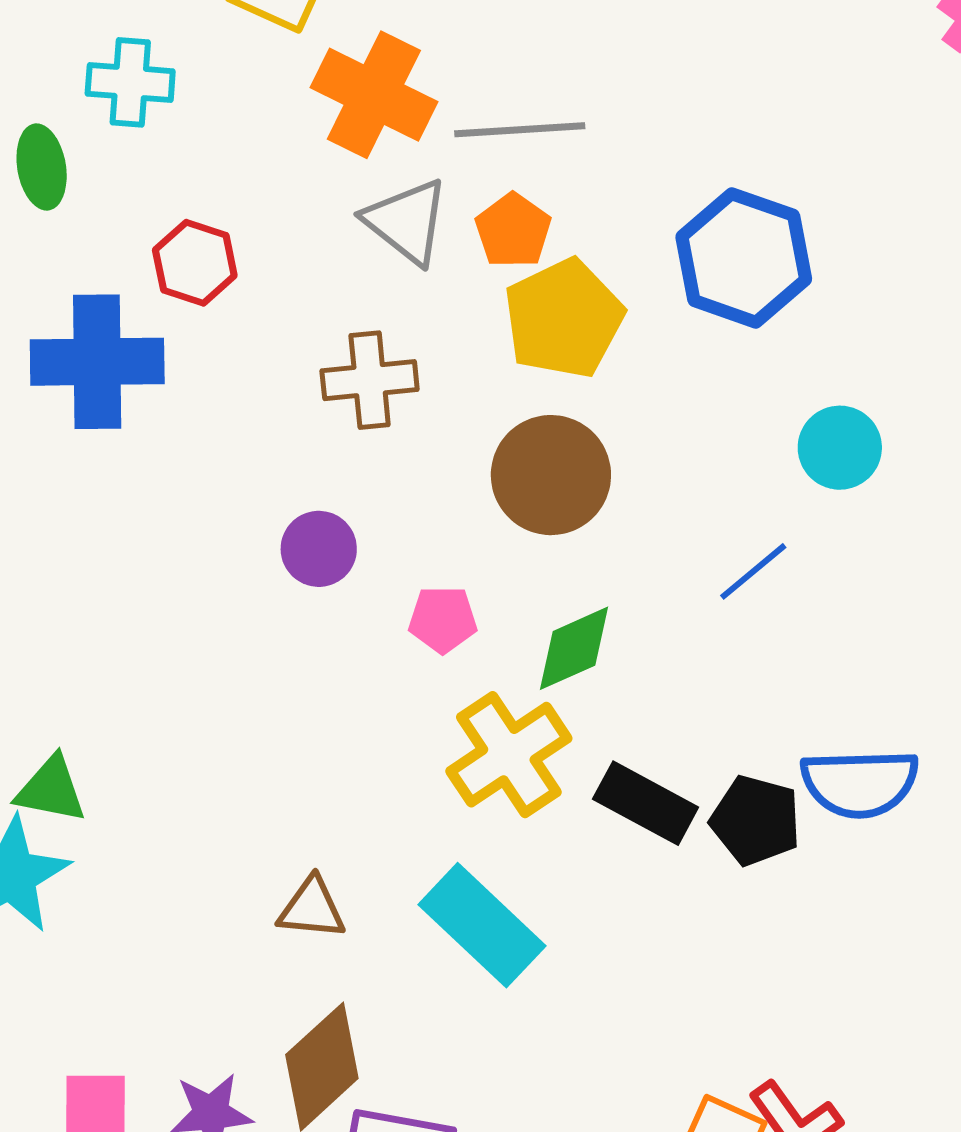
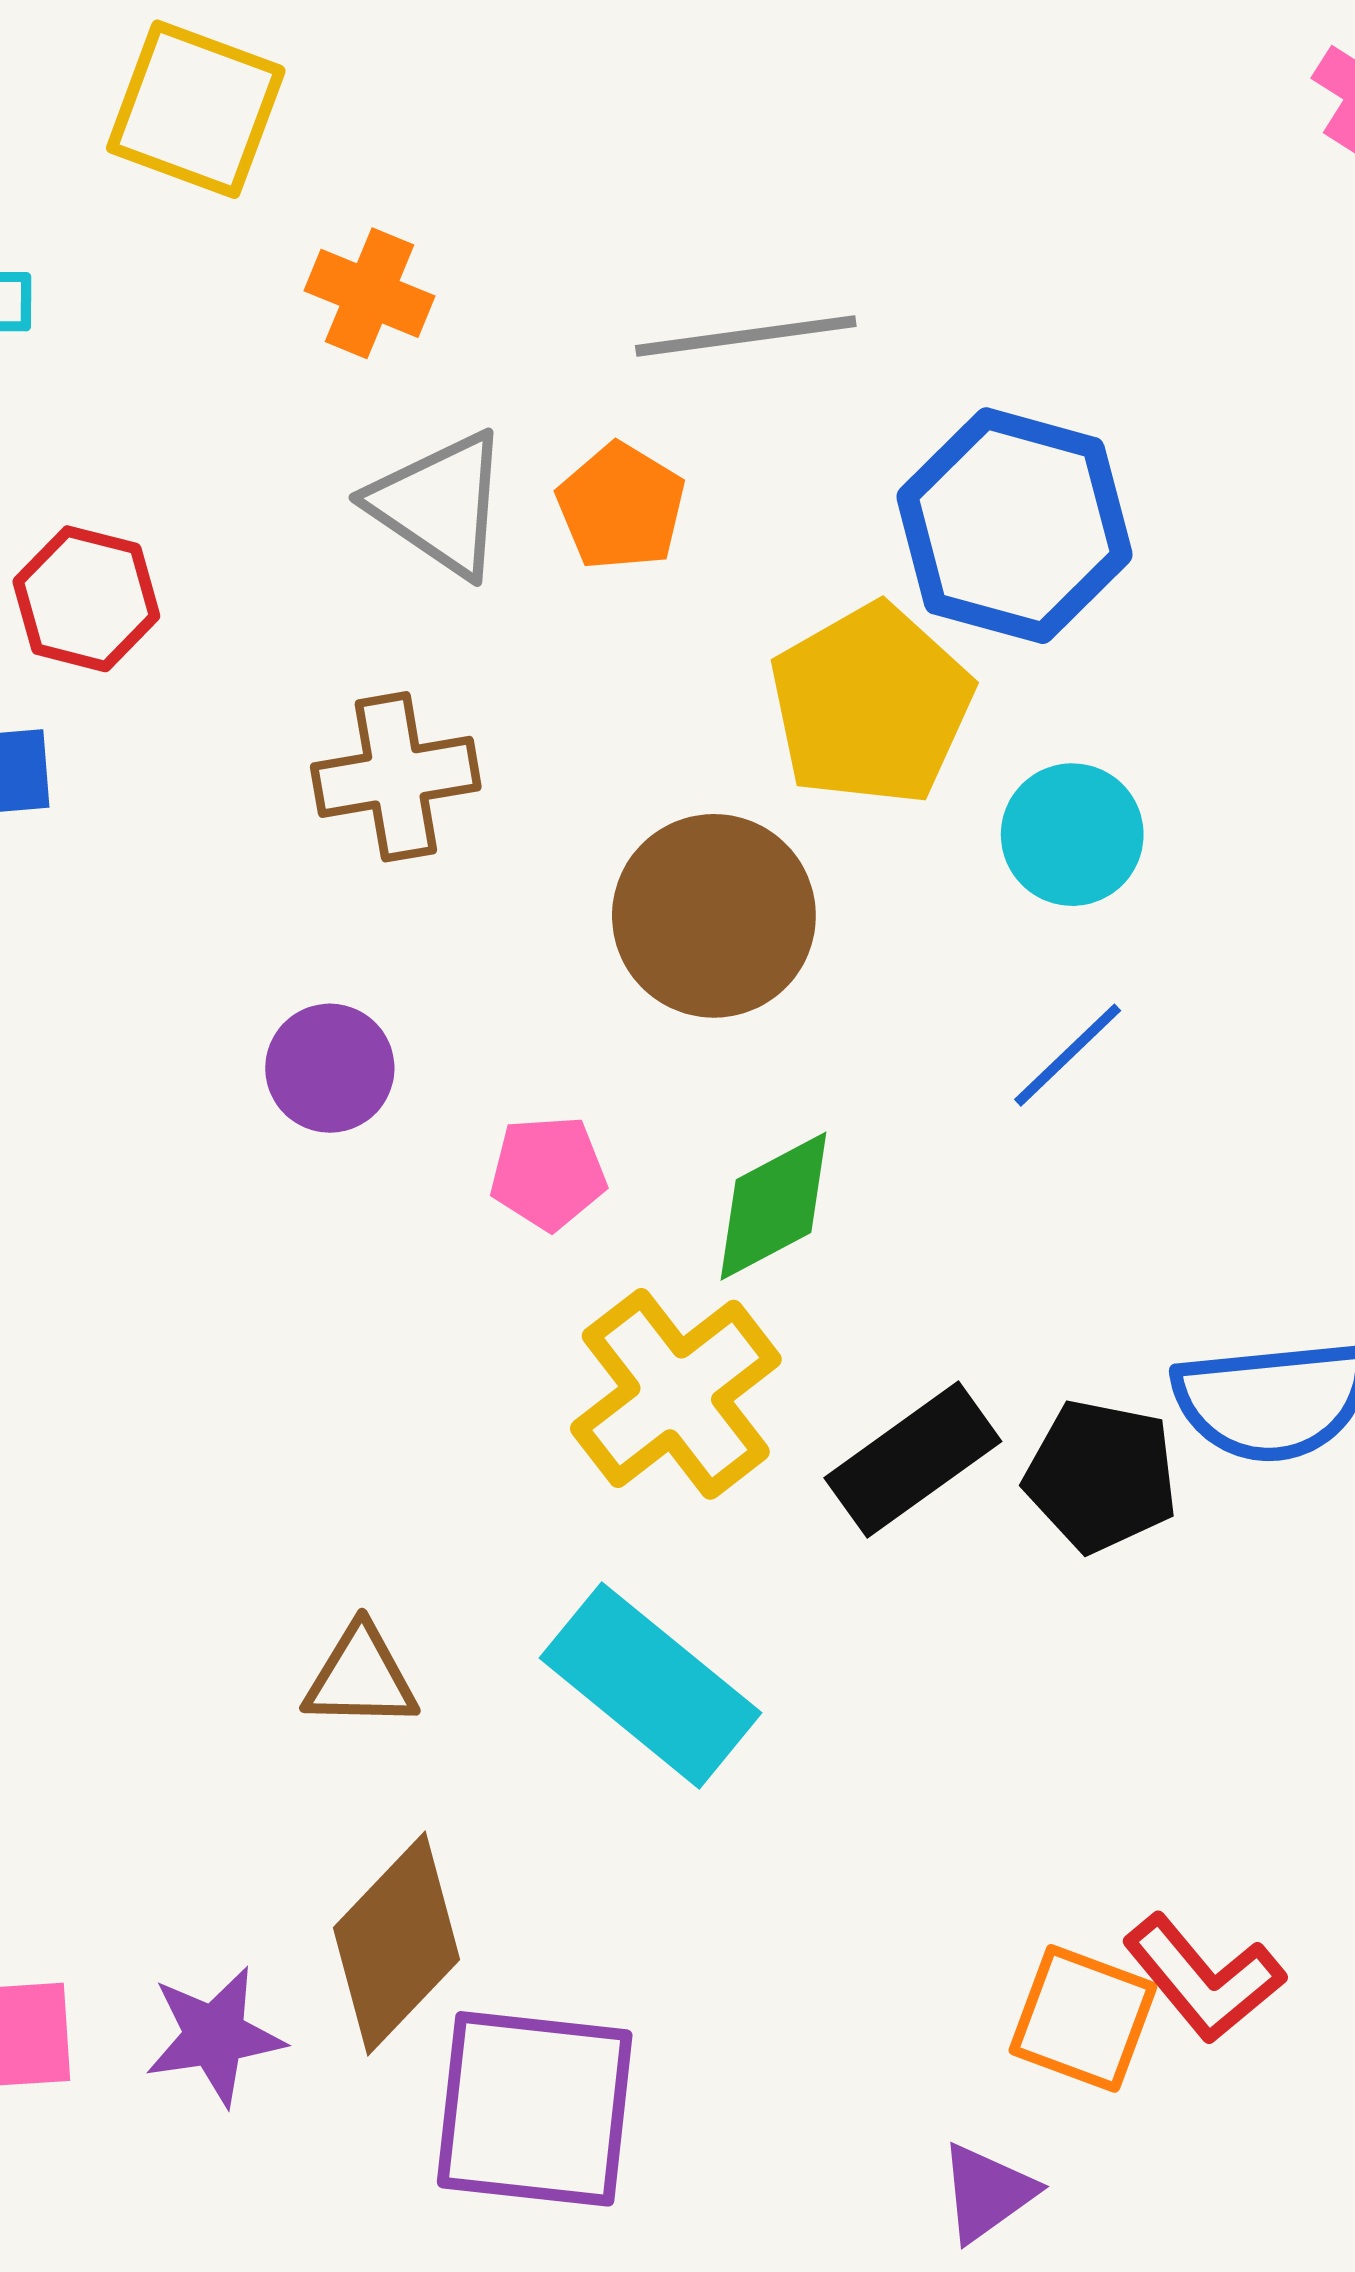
orange cross: (374, 95) -> (370, 293), size x0.6
gray line: (520, 130) -> (746, 336), moved
yellow pentagon: (564, 319) -> (871, 705), moved
cyan circle: (840, 448) -> (1072, 835), moved
black rectangle: (646, 803) -> (913, 1460), turned -60

